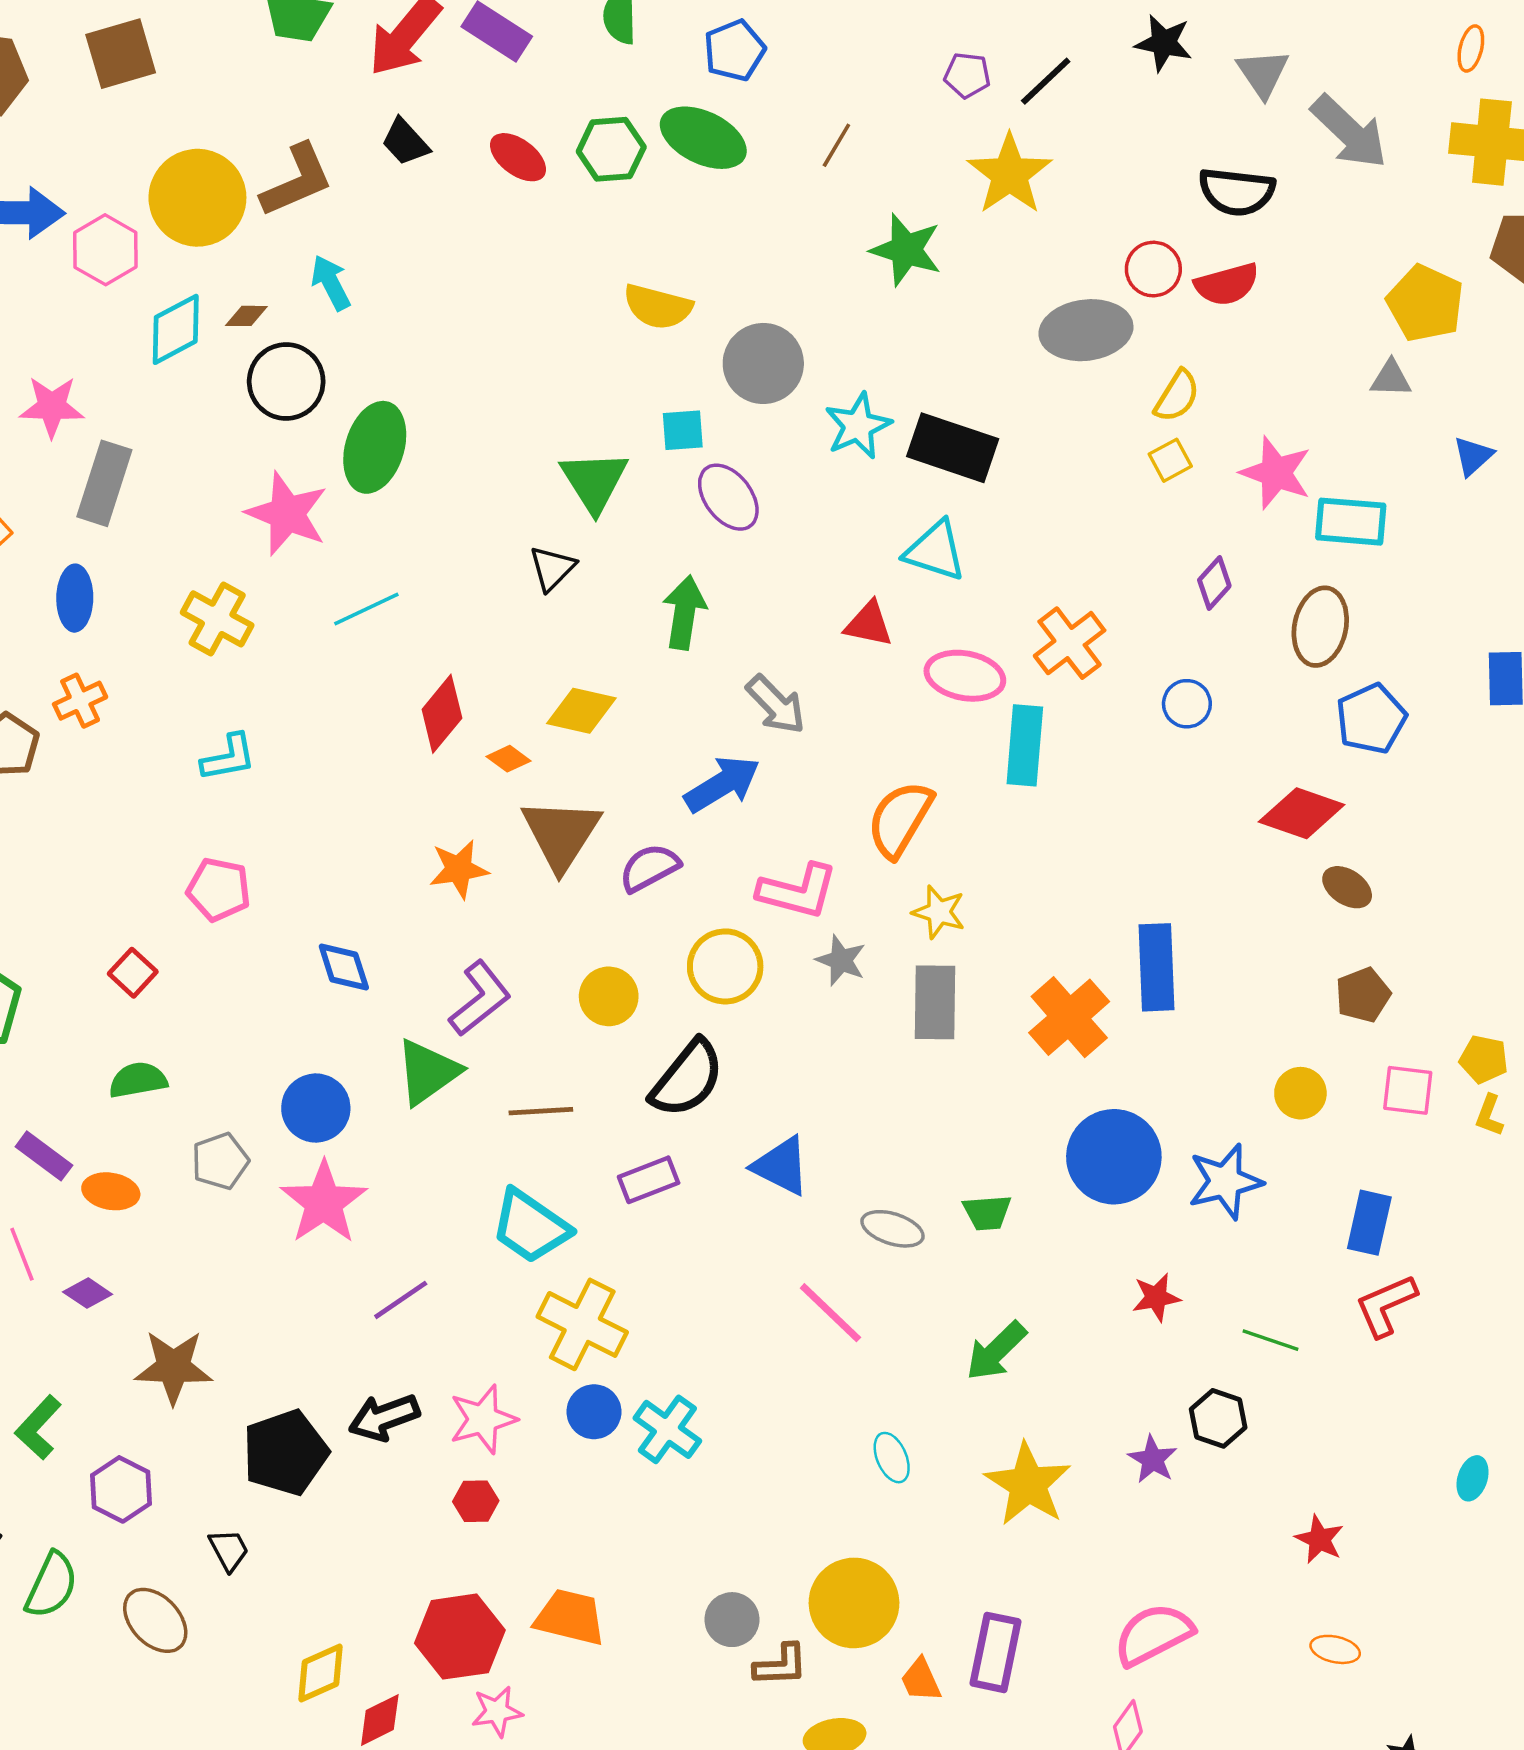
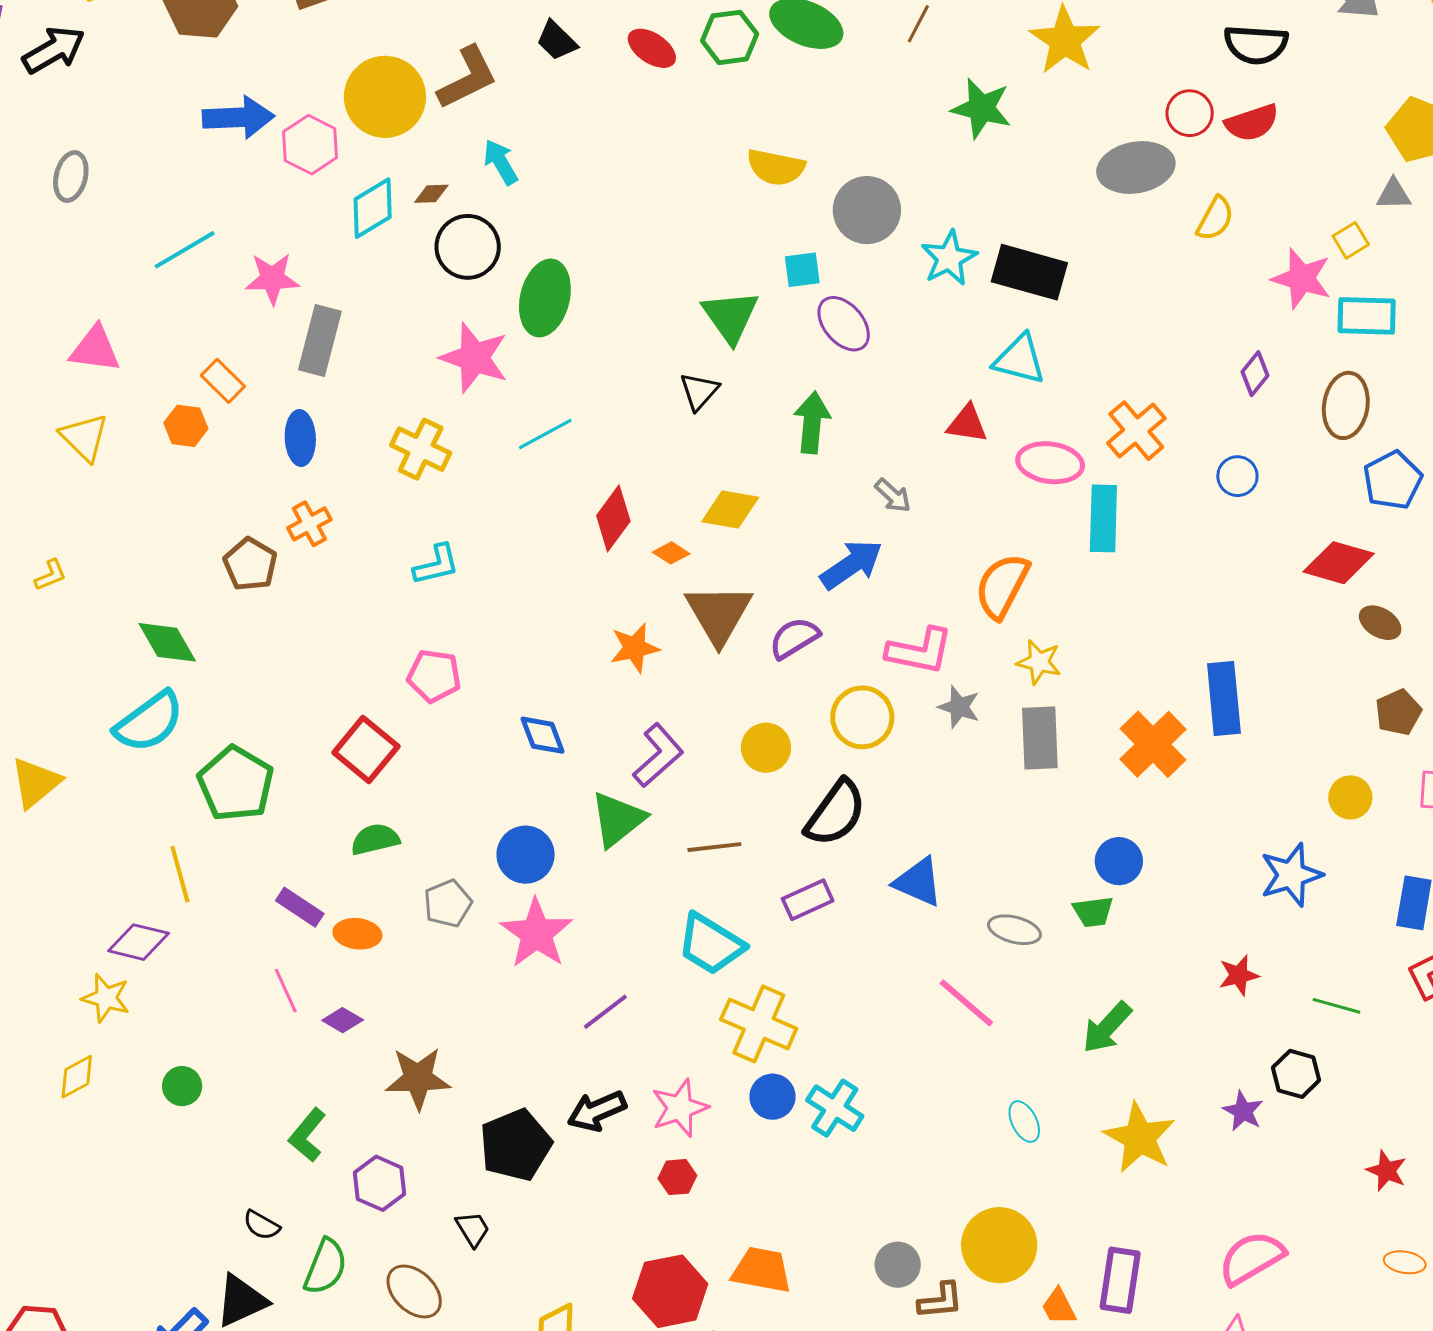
yellow square: (1170, 460) -> (1351, 240), moved
gray arrow: (776, 705) -> (893, 496), size x0.7
red square: (133, 973) -> (366, 749), size x1.6
blue circle: (1114, 1157) -> (1119, 861), moved, size x0.6

